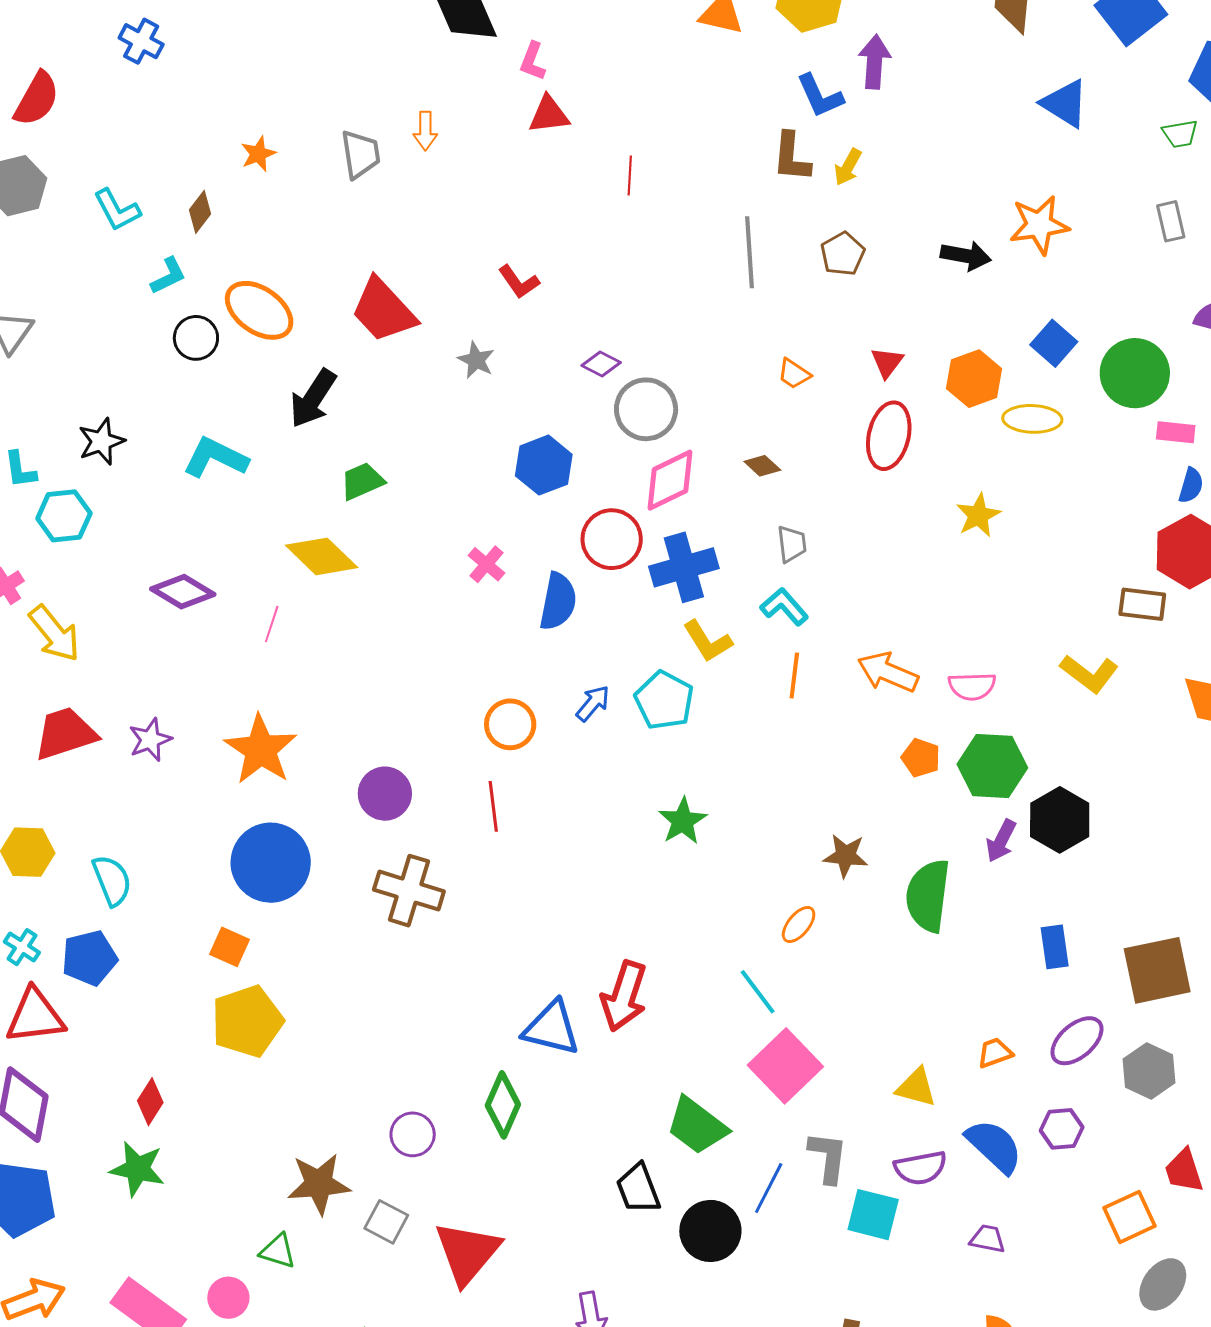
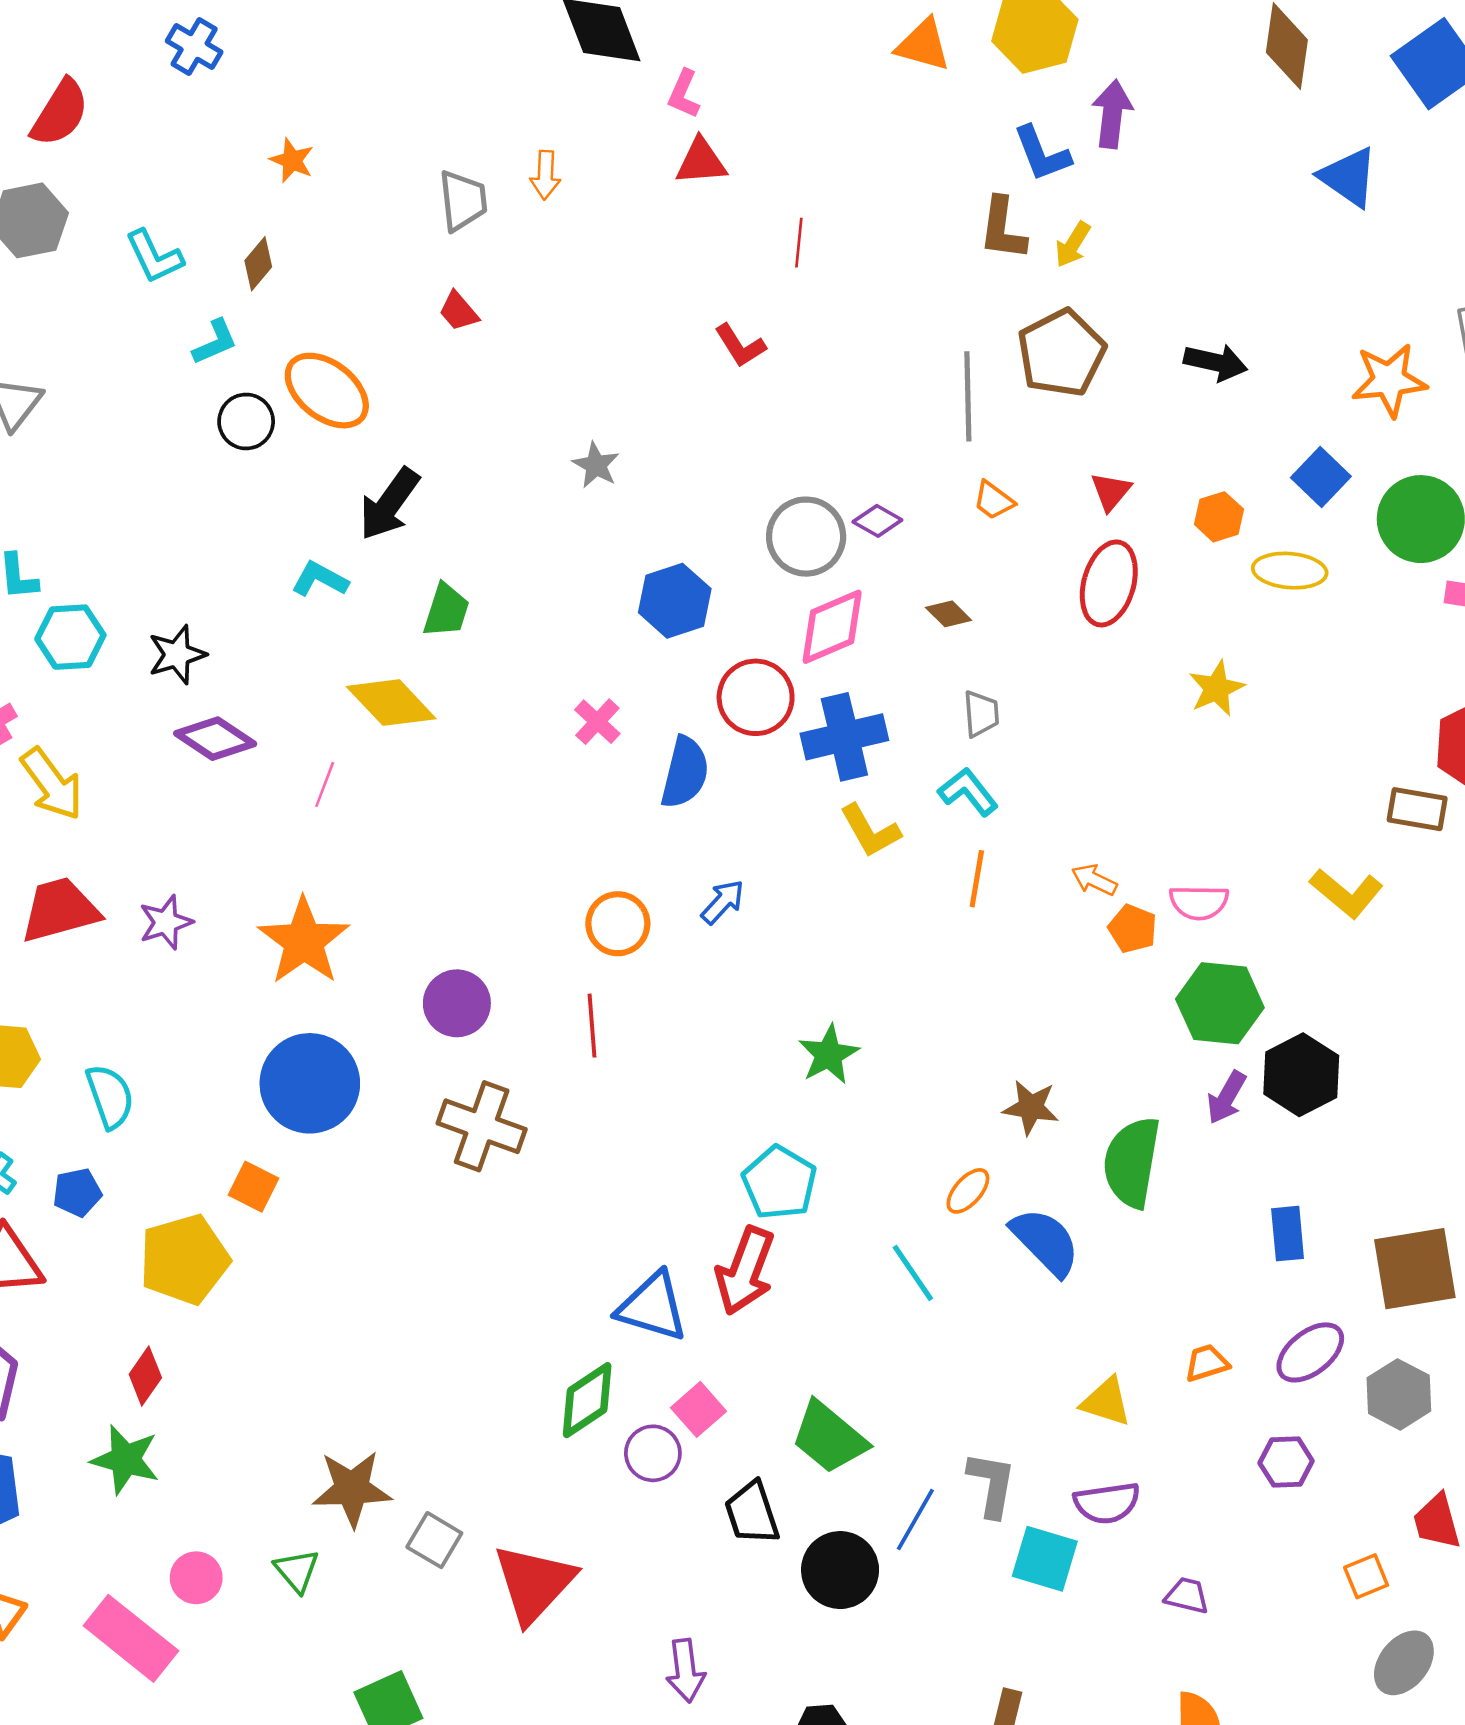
orange star: (258, 154) -> (292, 160), moved, turned -30
orange star: (1039, 225) -> (1389, 380), moved
gray line: (750, 252) -> (968, 396), moved
brown pentagon: (843, 254) -> (1061, 353), size x1.6
red L-shape: (519, 282) -> (740, 346), moved
red trapezoid: (383, 310) -> (459, 311), moved, size x0.5
purple diamond: (601, 364) -> (877, 521), moved
orange hexagon: (974, 379) -> (1219, 517), size x0.7
black star: (101, 441) -> (177, 655), moved
cyan L-shape: (215, 458) -> (320, 579), moved, size x0.7
green trapezoid: (362, 481) -> (446, 610), turned 129
orange arrow: (888, 672) -> (1094, 880), size x0.6
cyan pentagon: (664, 700) -> (779, 1183), moved
orange pentagon: (921, 758) -> (1133, 929), moved
blue pentagon: (89, 958) -> (77, 1192), size x0.7
yellow pentagon: (247, 1021) -> (184, 1259), moved
pink square: (785, 1066) -> (698, 1409), moved, size x0.6
green diamond: (503, 1105) -> (587, 1400), turned 30
purple circle: (413, 1134) -> (653, 1453), moved
blue semicircle: (994, 1146) -> (1045, 1242), moved
orange square: (1130, 1217) -> (1366, 1576), size x0.7
green triangle: (278, 1251) -> (297, 1571), turned 30
pink circle: (228, 1298) -> (196, 1578), moved

